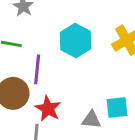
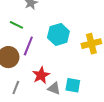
red star: (48, 109) -> (41, 75), moved

